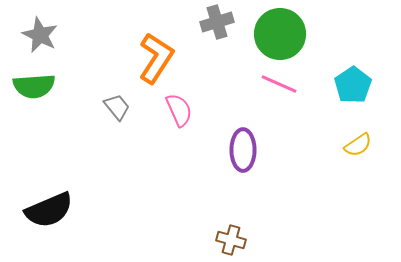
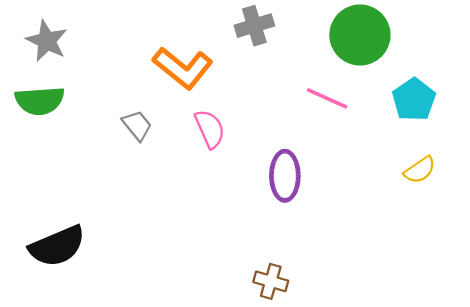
green circle: (280, 34) -> (360, 35), moved
orange L-shape: (156, 58) -> (183, 68), turned 96

